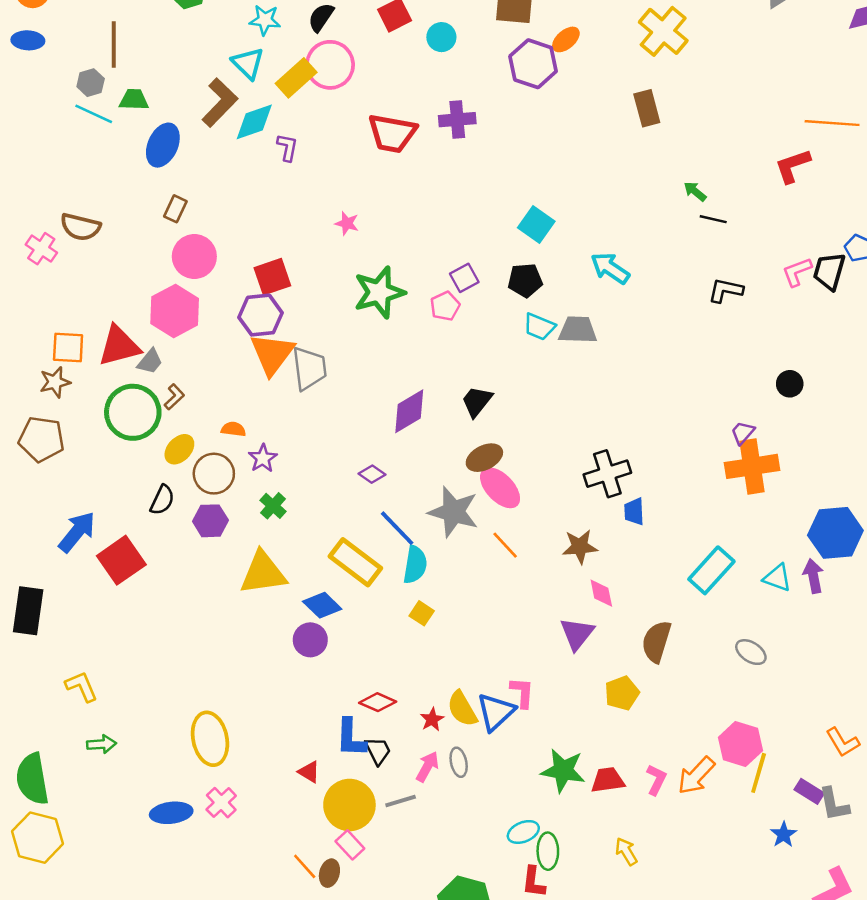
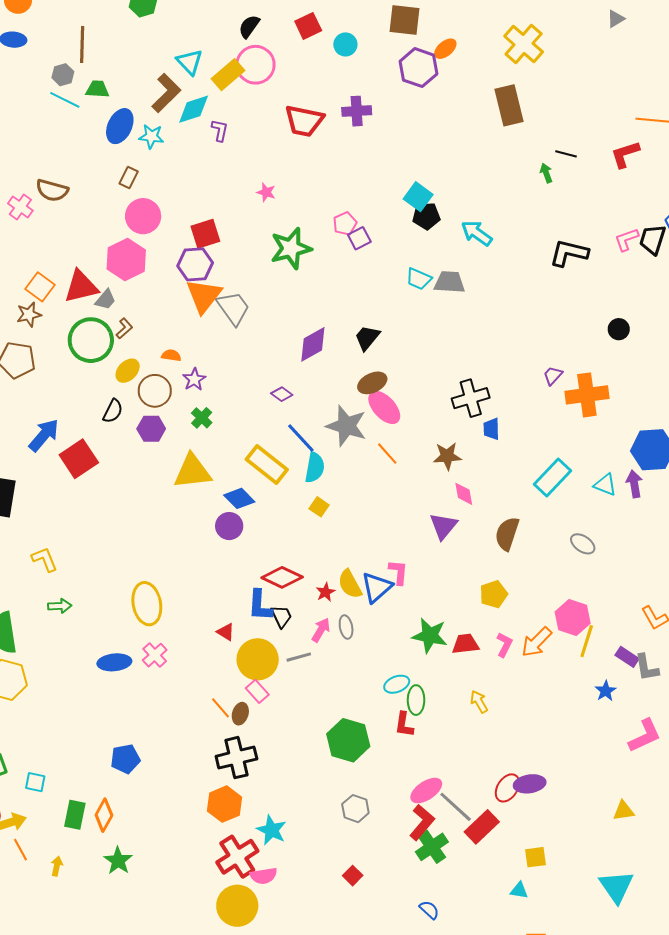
cyan star: (265, 20) -> (151, 136), moved
brown rectangle: (647, 108) -> (509, 105), size x1.4
green arrow: (695, 191) -> (546, 173), turned 30
black line: (713, 219) -> (566, 154), moved
black pentagon: (525, 280) -> (426, 216), moved
black L-shape: (725, 290) -> (569, 253), size x1.4
pink pentagon: (445, 306) -> (345, 224), moved
orange square: (68, 347) -> (40, 287), turned 32
gray trapezoid: (309, 368) -> (233, 308), turned -30
purple trapezoid: (743, 433) -> (553, 375), moved
yellow pentagon: (622, 693) -> (494, 594), moved
red diamond: (378, 702) -> (282, 577), size x1.4

